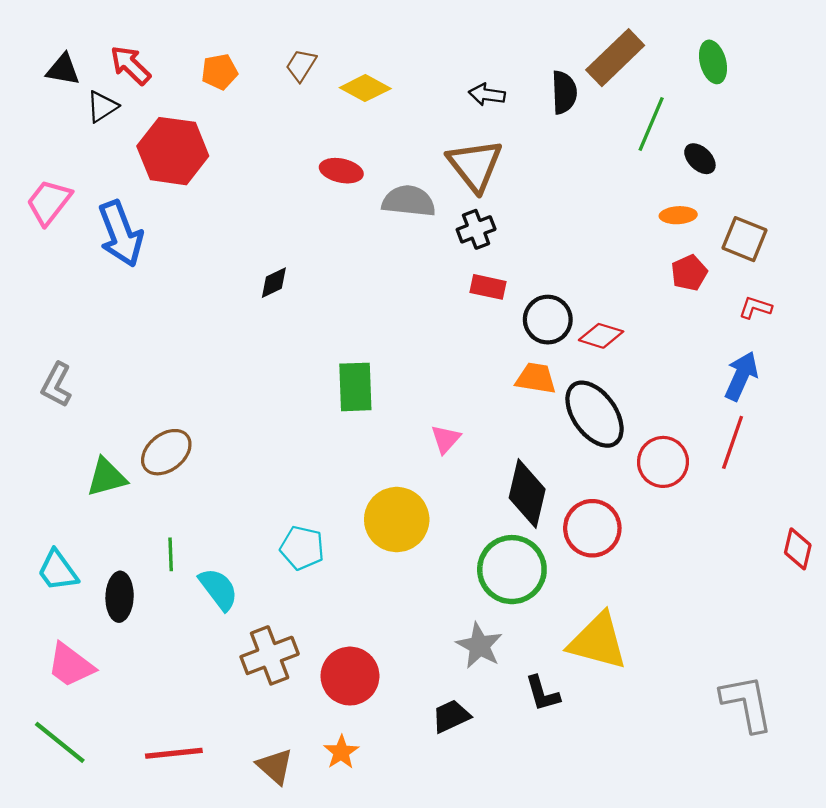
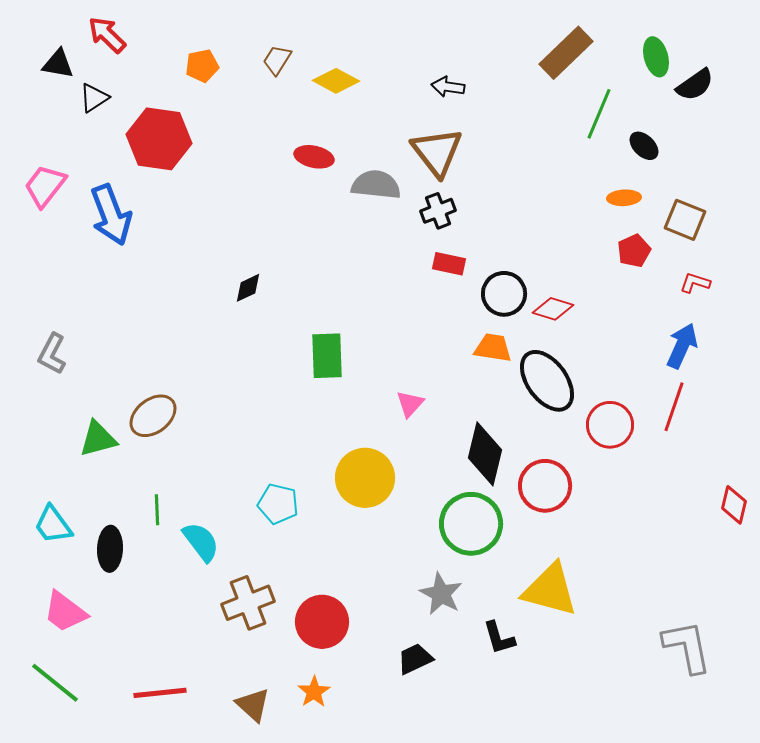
red arrow: (130, 65) -> (107, 35), moved
black semicircle: (564, 92) -> (695, 85), moved, turned 57
black diamond: (274, 283) -> (248, 288), moved

